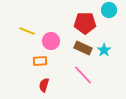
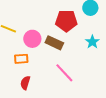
brown rectangle: (83, 48) -> (54, 43), moved
cyan star: (104, 50) -> (92, 42), moved

